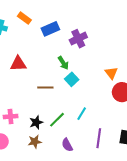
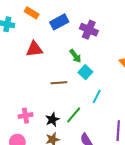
purple cross: (78, 39) -> (89, 30), turned -36
red triangle: (18, 64) -> (34, 49), moved
cyan line: (82, 114) -> (97, 96), moved

